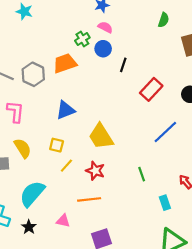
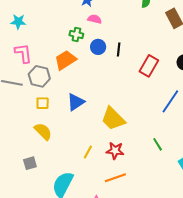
green cross: (82, 39) -> (76, 35), turned -32
blue circle: (103, 49) -> (98, 47), moved
pink L-shape: (15, 112) -> (23, 53), moved
yellow square: (57, 145) -> (43, 103), moved
yellow semicircle: (23, 148) -> (43, 131), moved

